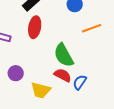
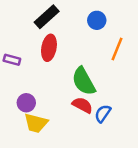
orange line: (92, 28) -> (117, 49), turned -48
yellow trapezoid: (41, 90) -> (36, 123), moved

